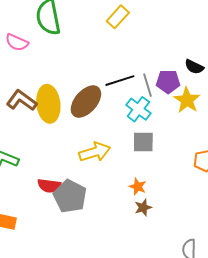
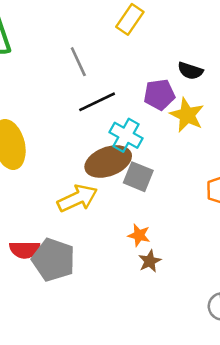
yellow rectangle: (118, 17) -> (130, 19), moved
gray line: (147, 85) -> (78, 62), moved
brown ellipse: (86, 102) -> (108, 161), moved, turned 36
gray square: (143, 142) -> (138, 177), turned 30

